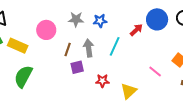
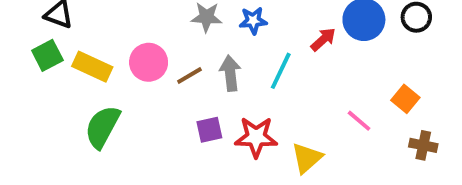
pink circle: (46, 30) -> (149, 62), moved
brown line: (68, 49) -> (189, 76), turned 40
purple square: (77, 67) -> (209, 130), moved
red star: (102, 81) -> (256, 137), size x1.5

